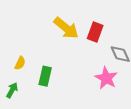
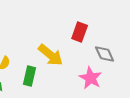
yellow arrow: (66, 28) -> (51, 55), moved

